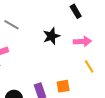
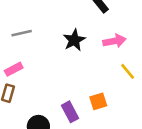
gray line: (12, 25) -> (22, 33), turned -35

